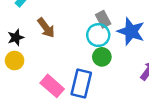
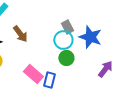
blue rectangle: (81, 84) -> (49, 80), size x0.7
pink rectangle: (52, 86) -> (33, 74), moved

